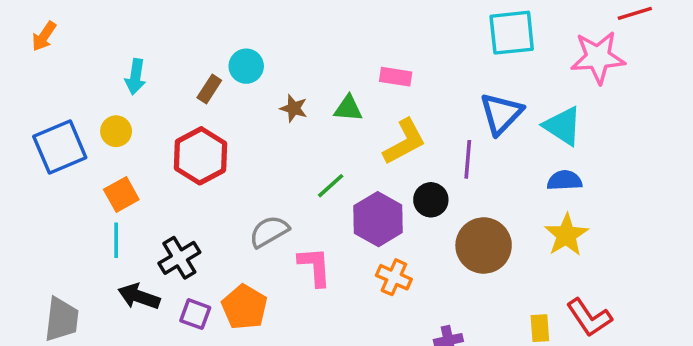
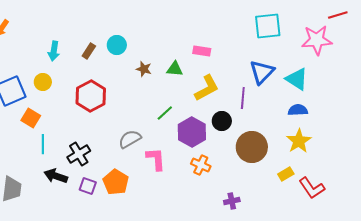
brown rectangle: (209, 89) -> (89, 51), moved
orange square: (121, 195) -> (31, 118), moved, turned -30
yellow rectangle: (540, 328) -> (286, 174), moved, turned 63

